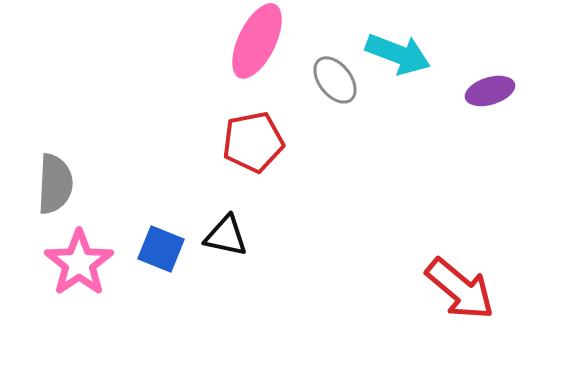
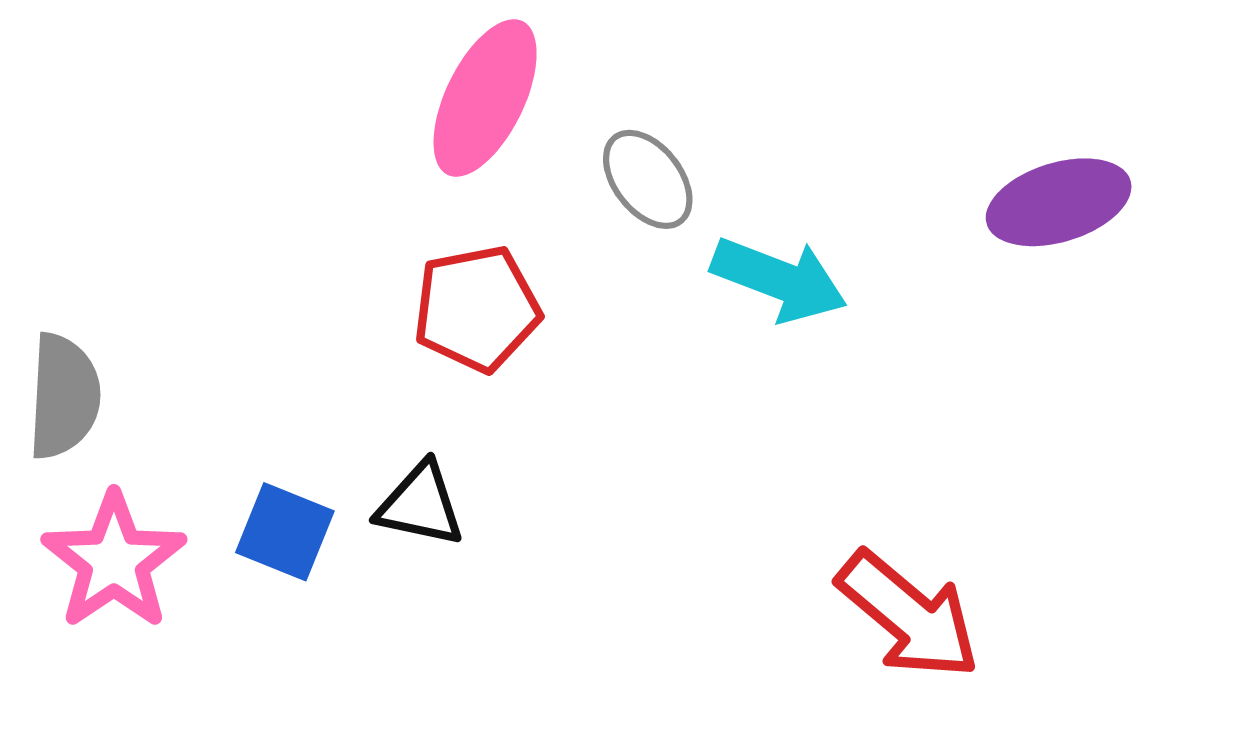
cyan arrow: (398, 54) -> (779, 279), moved
purple ellipse: (490, 91) -> (1059, 202), moved, size x1.4

